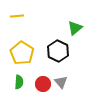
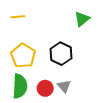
green triangle: (75, 28) -> (82, 19), moved
green semicircle: (19, 82) -> (20, 86), size x1.6

